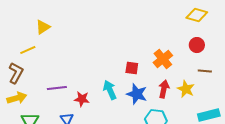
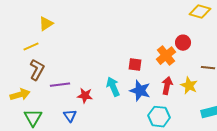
red circle: (197, 45) -> (183, 43), moved
brown L-shape: (16, 73) -> (37, 70), moved

